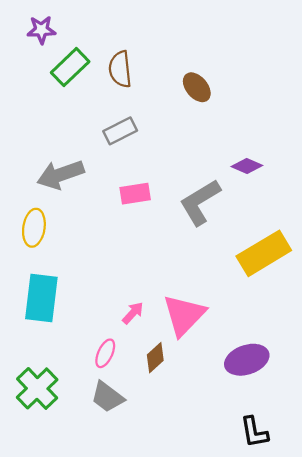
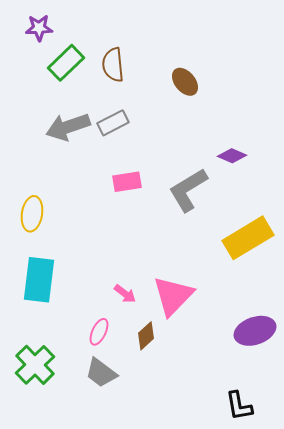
gray arrow: (61, 175) -> (68, 127), moved
pink arrow: (133, 313) -> (125, 294), turned 85
purple ellipse: (247, 360) -> (255, 331), moved

